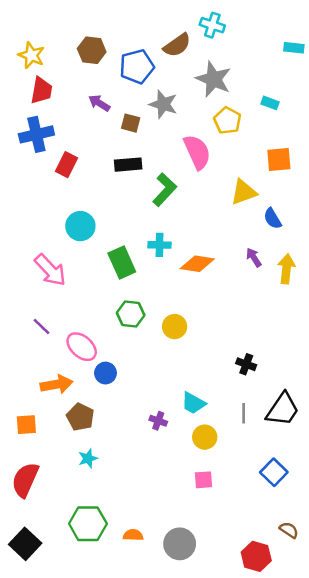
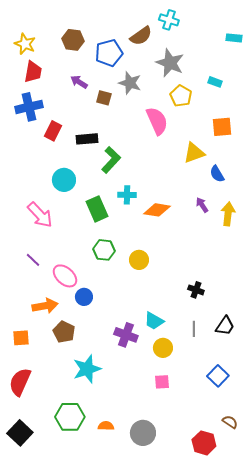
black rectangle: (128, 165) -> (87, 139), moved
green L-shape: (165, 190) -> (111, 160), moved
black trapezoid: (283, 409) -> (225, 326), size x0.7
purple cross: (158, 421) -> (126, 335), size x1.6
cyan star: (88, 458) -> (87, 369), moved, size x1.8

